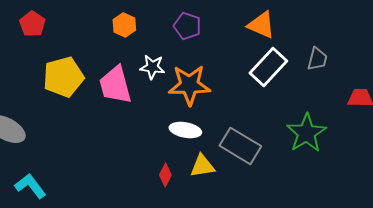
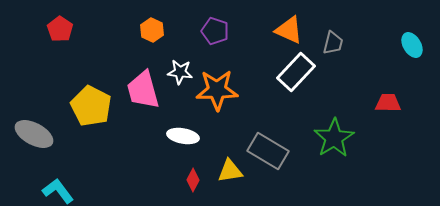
gray trapezoid: (317, 59) -> (333, 43), moved
yellow pentagon: (63, 77) -> (91, 106), moved, turned -30
white ellipse: (185, 130) -> (183, 136), moved

